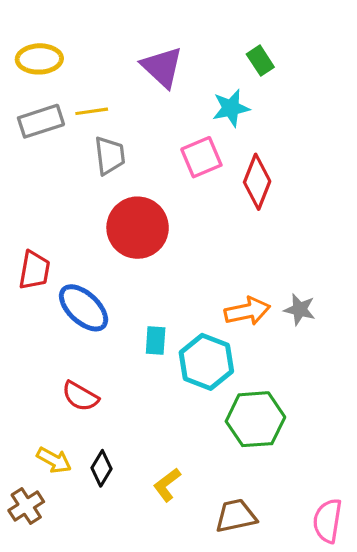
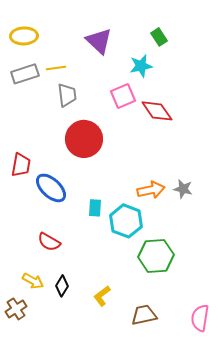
red diamond: (257, 182) -> (157, 111), turned -56

